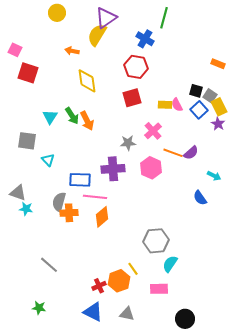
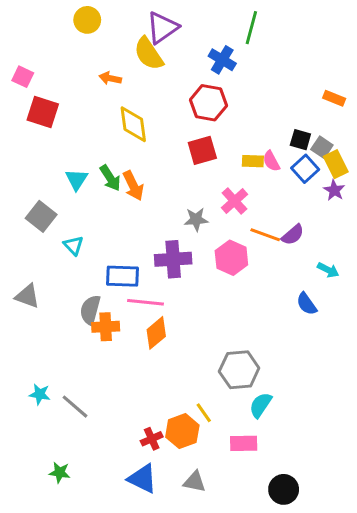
yellow semicircle: (97, 35) -> (149, 54), turned -65
gray square: (27, 141) -> (41, 216), turned 30
cyan star: (26, 209) -> (40, 394), moved

